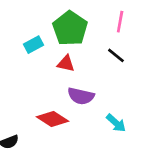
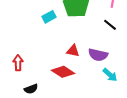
red triangle: (66, 64) -> (73, 51), moved
purple semicircle: (81, 96) -> (98, 55), moved

